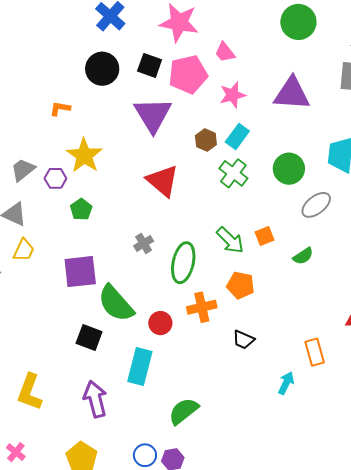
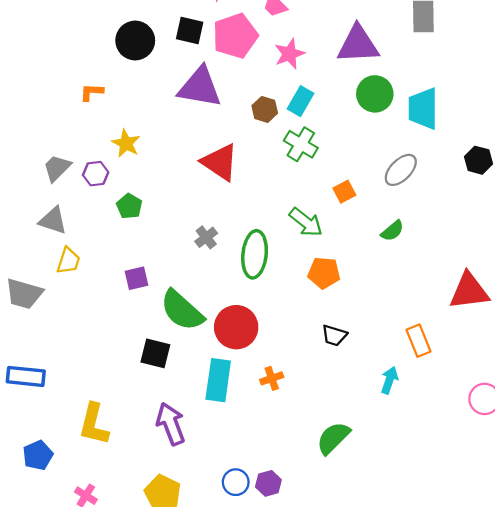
purple triangle: (153, 115) -> (200, 87), turned -42
yellow star: (84, 156) -> (126, 143), size x0.7
green circle: (289, 169) -> (375, 94), moved
orange square: (265, 236) -> (344, 192), moved
purple square: (80, 272) -> (137, 278), size x0.6
orange cross: (202, 307) -> (272, 378), moved, size x0.7
red circle: (160, 323) -> (236, 327), size x1.6
green semicircle: (184, 411) -> (333, 438), moved

